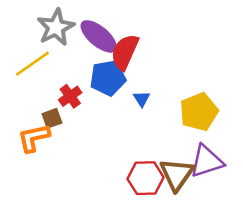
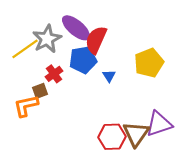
gray star: (56, 27) -> (47, 39), moved
yellow pentagon: (199, 112) -> (149, 63), moved

